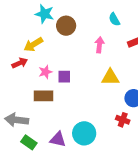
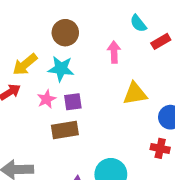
cyan star: (45, 14) -> (61, 69), moved
cyan semicircle: (114, 19) -> (138, 23), moved
brown rectangle: (44, 96) -> (65, 130), moved

